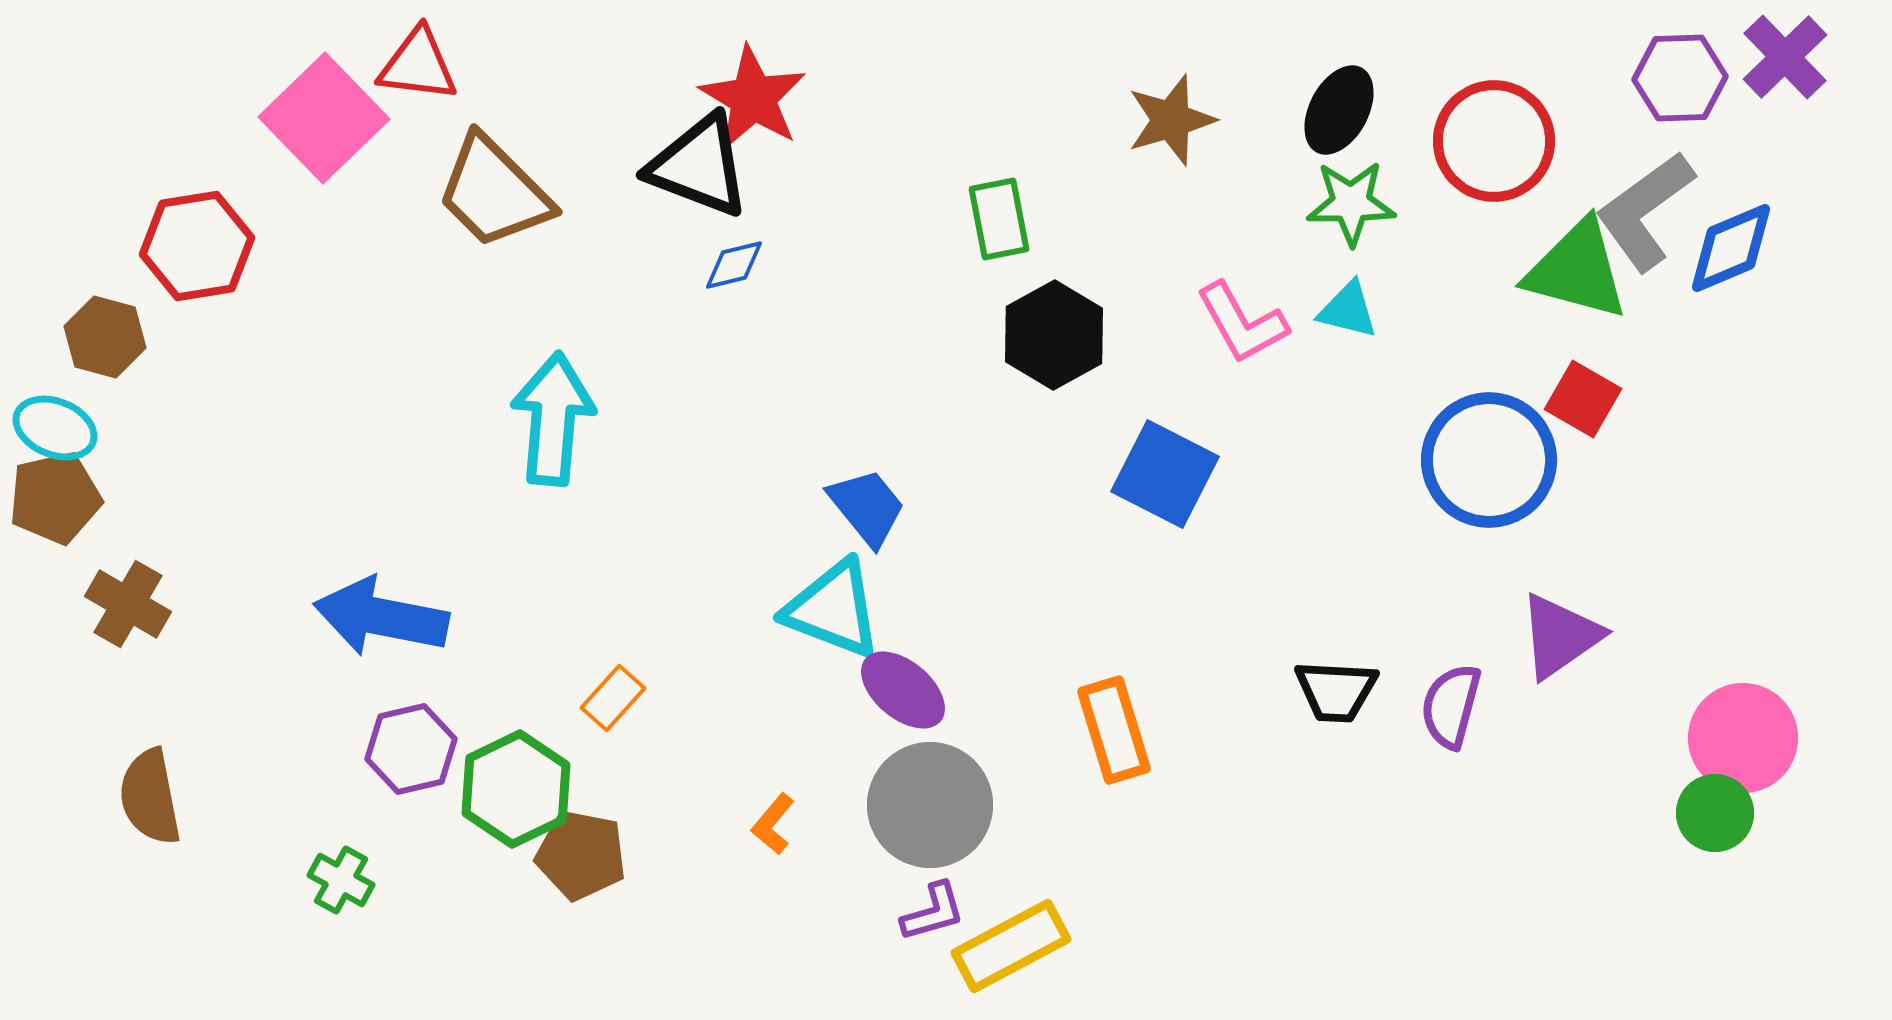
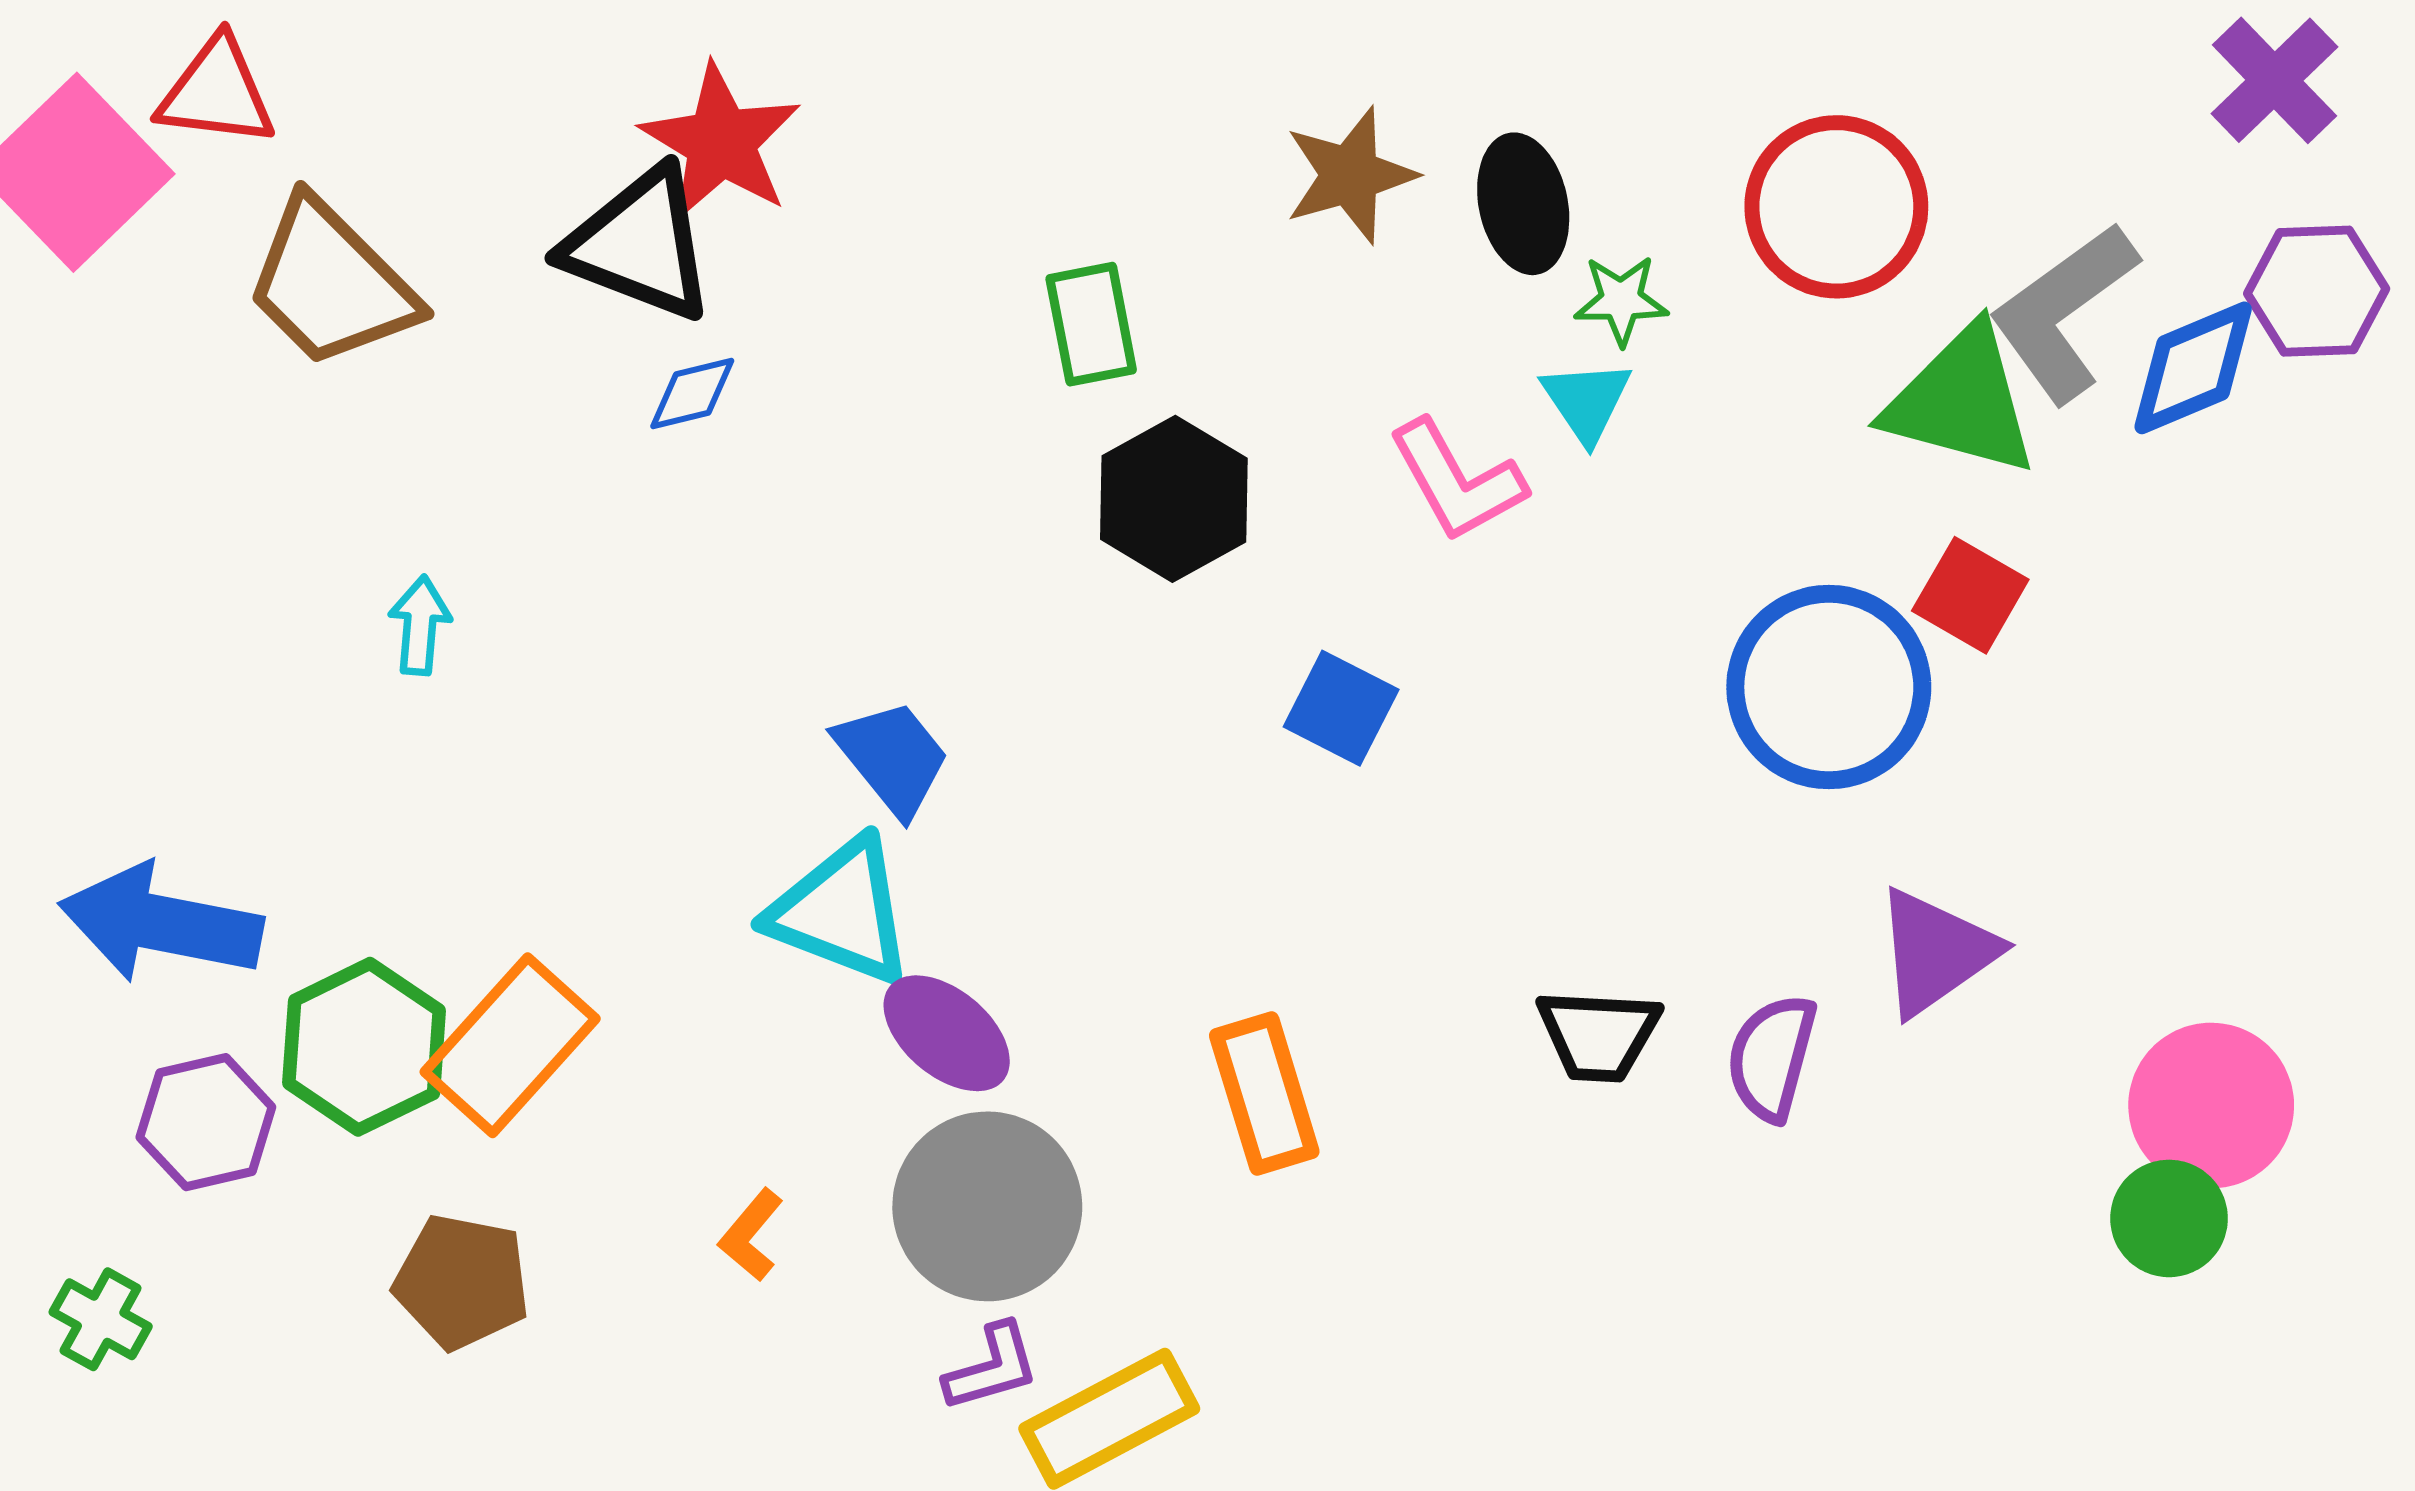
purple hexagon: (1680, 78) -> (2317, 291), moved
black ellipse: (1339, 110) -> (1523, 204), moved, turned -40
green star: (1351, 203) -> (1621, 300), size x0.7
cyan triangle: (1348, 310) -> (1586, 401), moved, turned 42
cyan arrow: (553, 419) -> (420, 625), size x0.5
blue square: (1165, 474) -> (1341, 708), size x0.7
orange rectangle: (613, 698) -> (510, 1045), size x1.8
green hexagon: (516, 789) -> (364, 1047), moved

